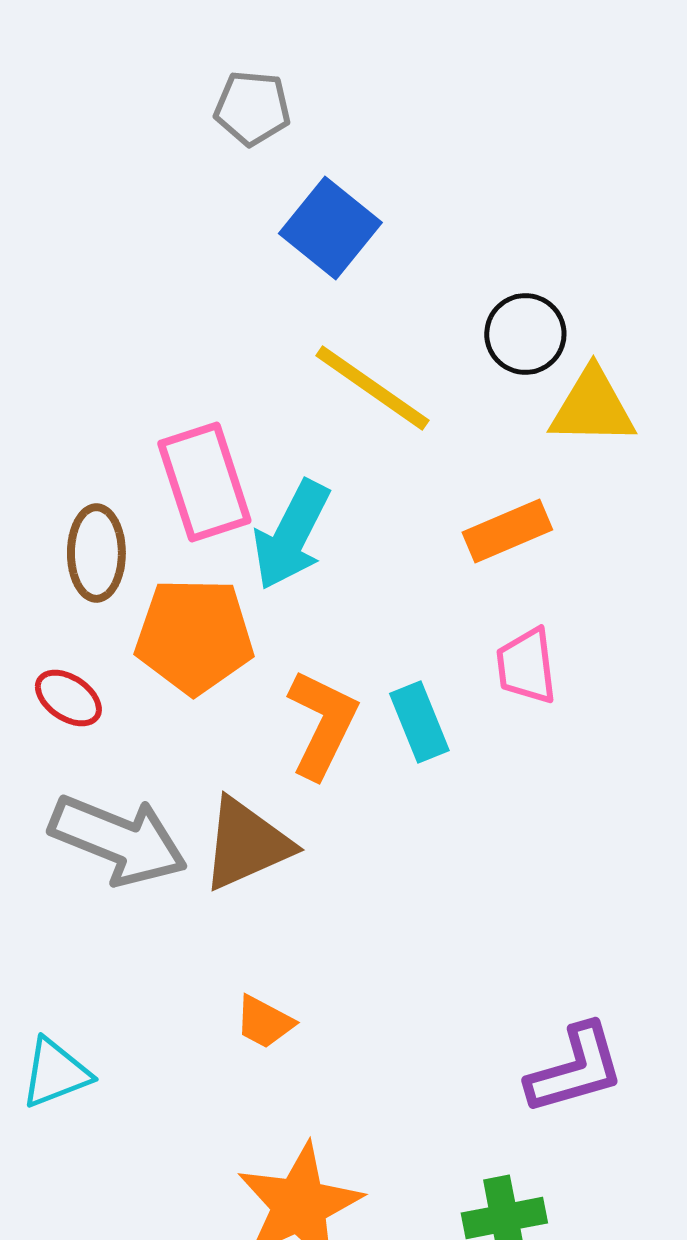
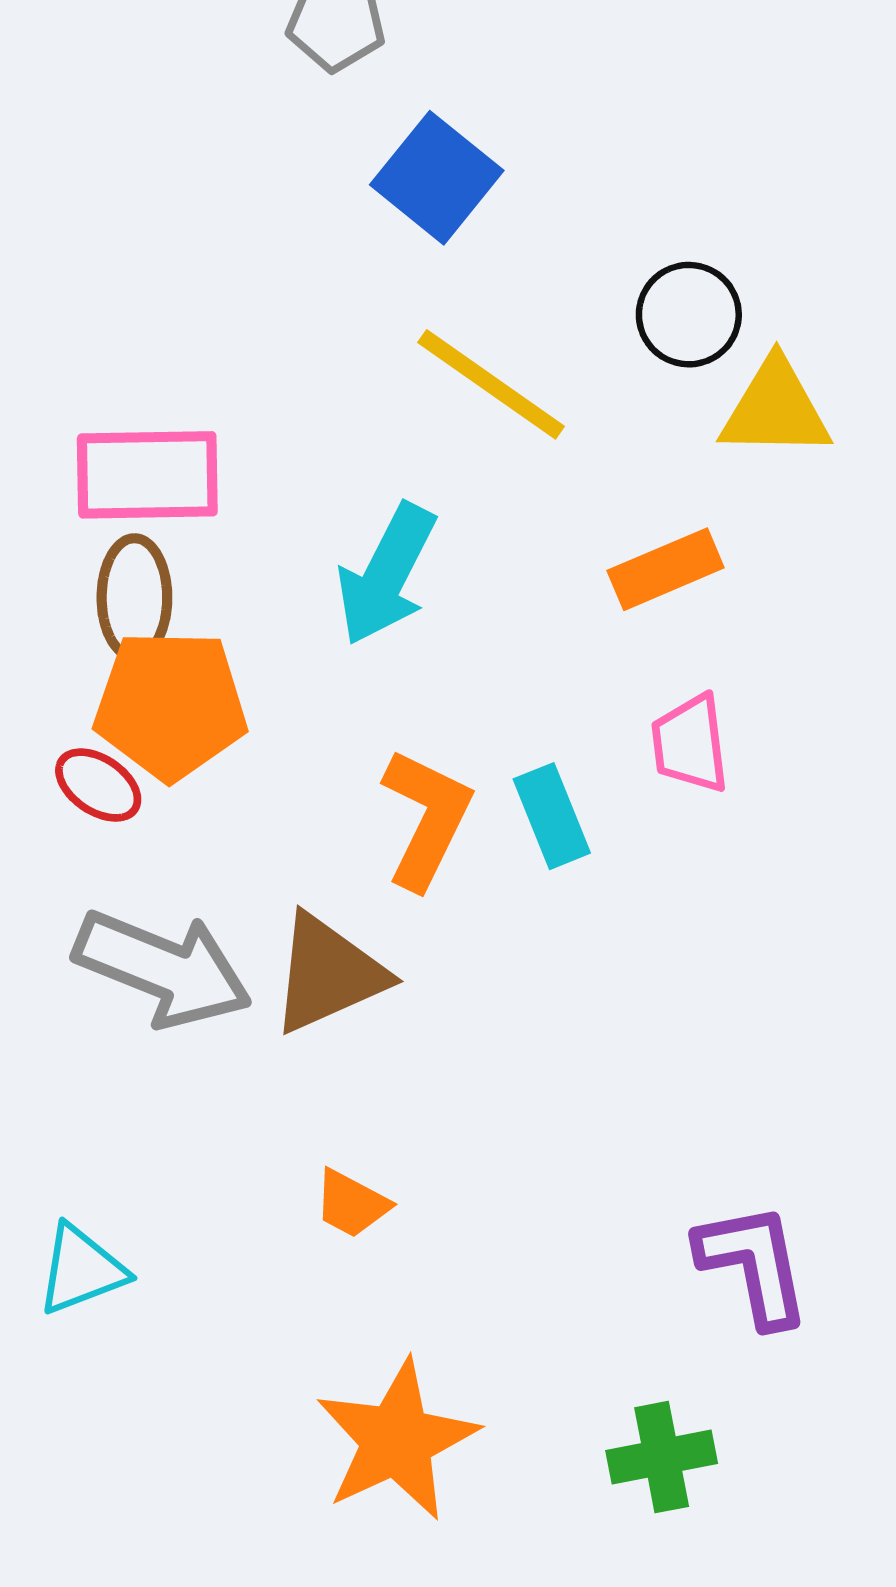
pink rectangle: (204, 482) -> (147, 475), moved, turned -73
orange pentagon: (194, 636) -> (171, 705), moved
purple L-shape: (575, 1069) -> (753, 1264), turned -85

